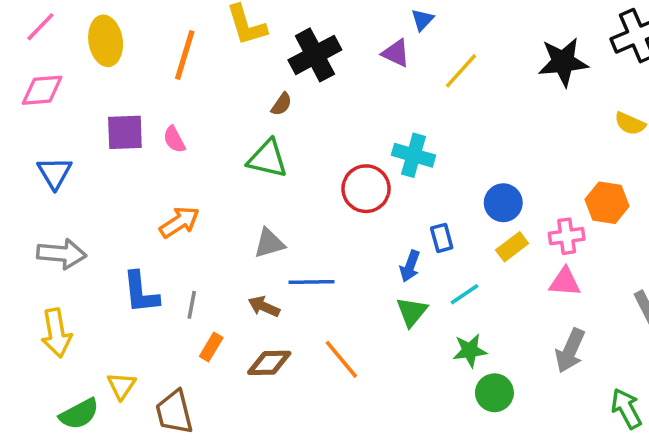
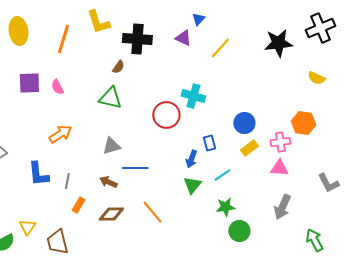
black cross: (315, 55) -> (137, 39), turned 32

